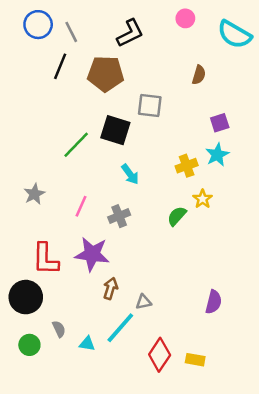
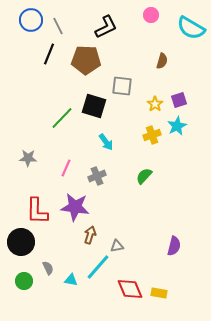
gray star: (34, 194) -> (28, 158), turned 30
yellow star: (203, 199) -> (155, 104), moved
red diamond: (160, 355) -> (130, 289), turned -56

